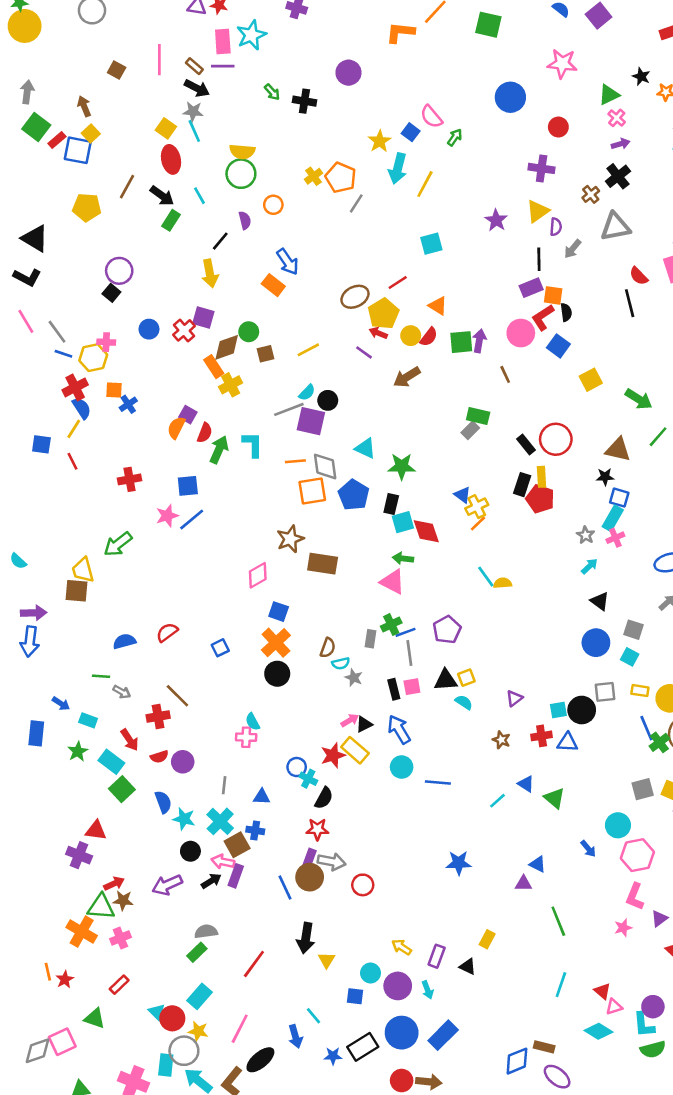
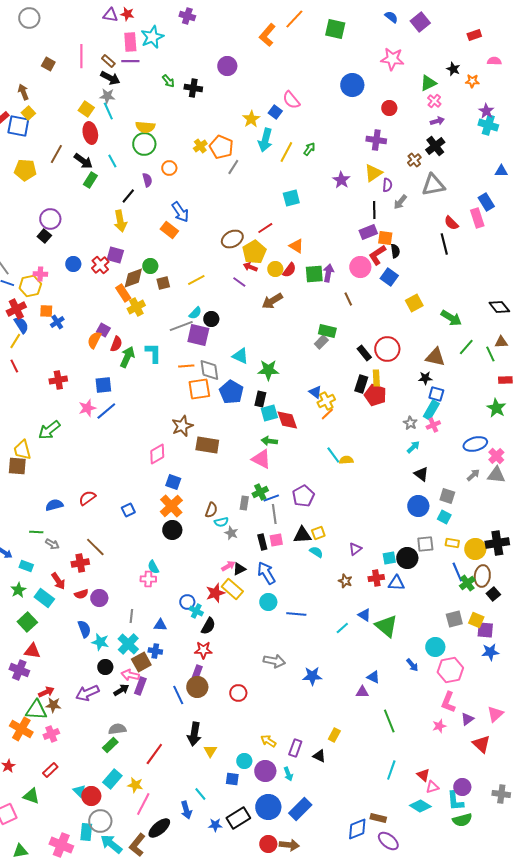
orange L-shape: (400, 32) -> (267, 35), turned -55
green arrow: (455, 137) -> (309, 149), moved
green square: (122, 789) -> (27, 622), moved
green triangle: (554, 798) -> (386, 626), size x1.4
gray arrow: (332, 862) -> (274, 661), moved
yellow star: (198, 1031) -> (135, 785), moved

